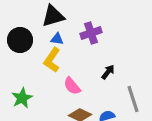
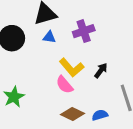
yellow L-shape: (52, 60) -> (72, 67), moved, turned -75

